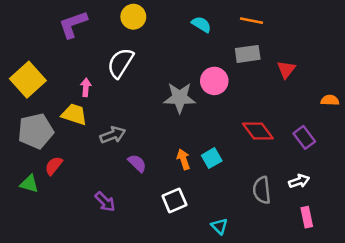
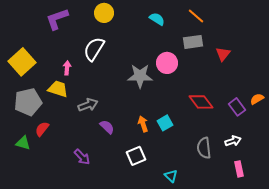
orange line: (252, 21) -> (196, 16), turned 30
orange semicircle: (330, 100) -> (257, 99), moved, turned -32

